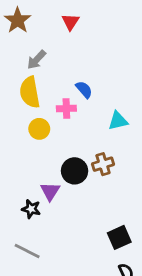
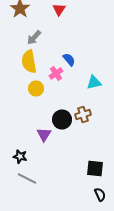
pink cross: (66, 109) -> (56, 74), turned -32
black star: (31, 209) -> (20, 156), moved
black square: (119, 237) -> (95, 168), turned 30

